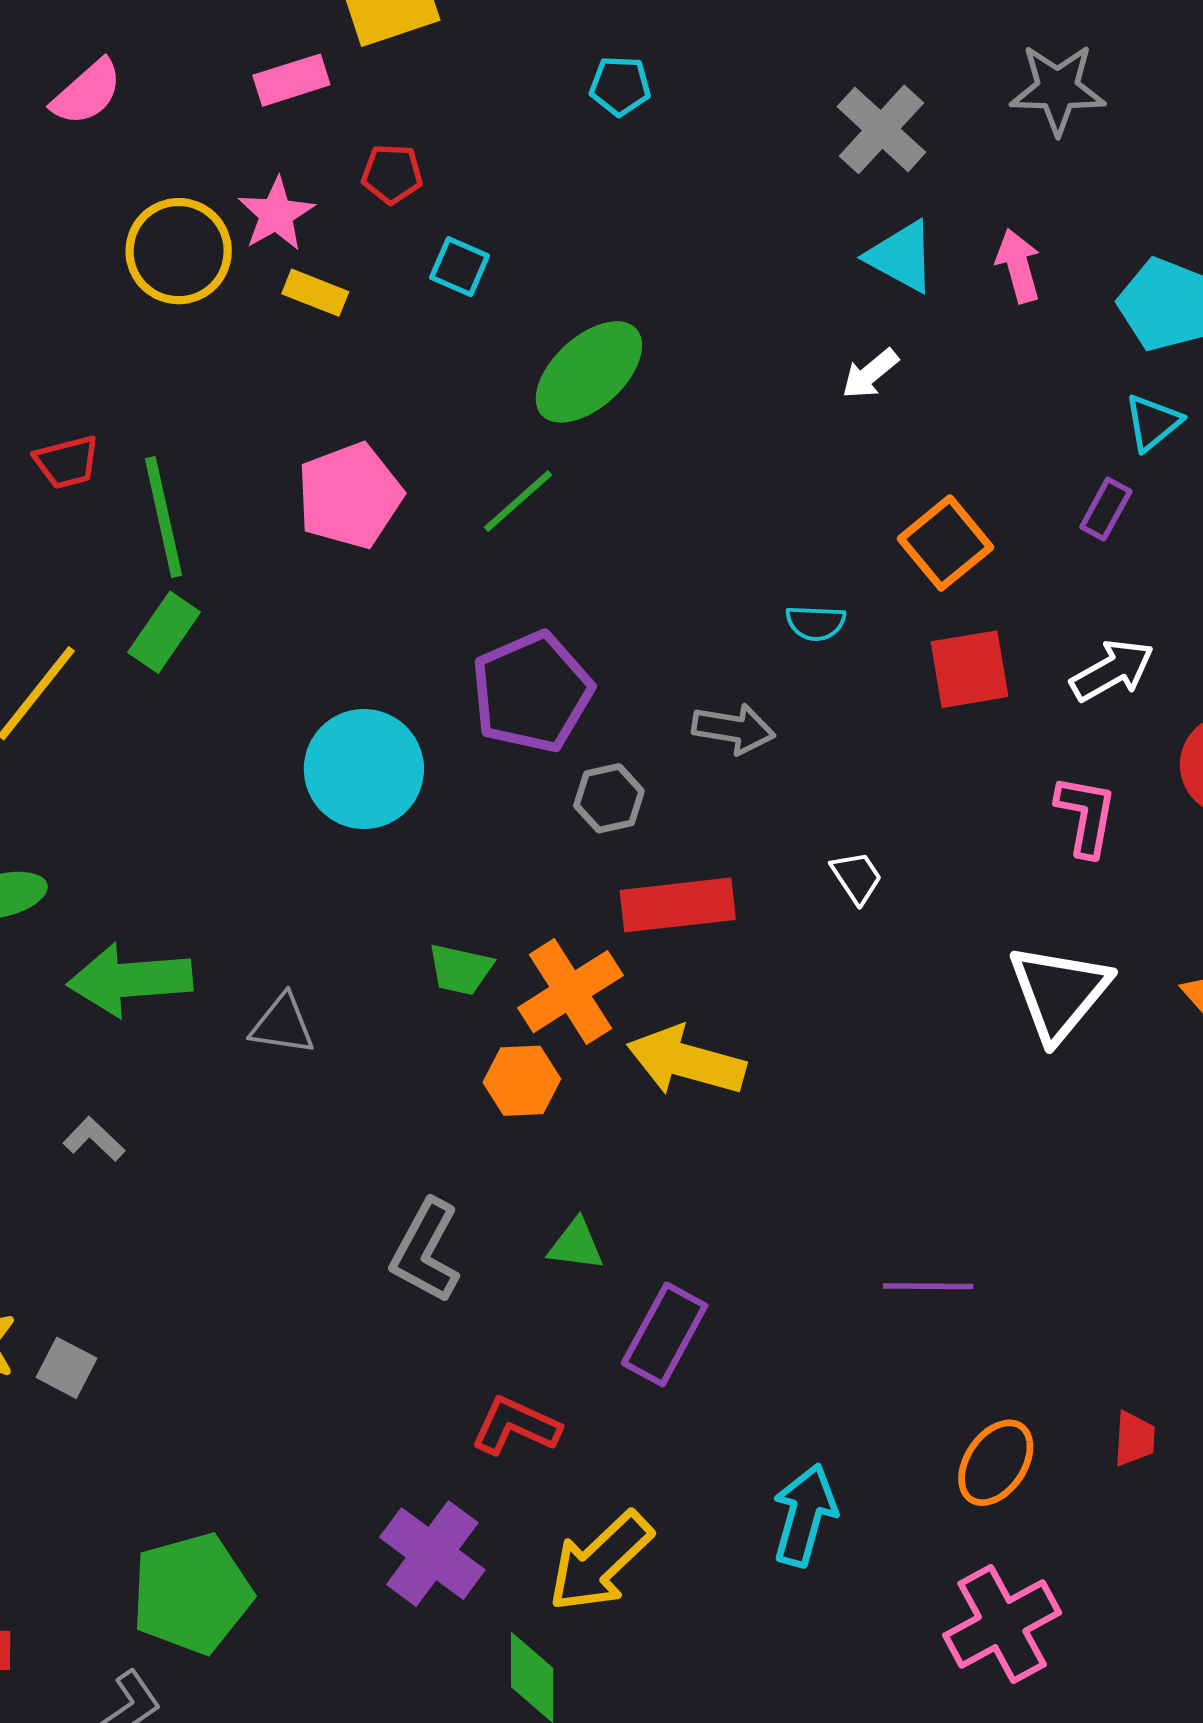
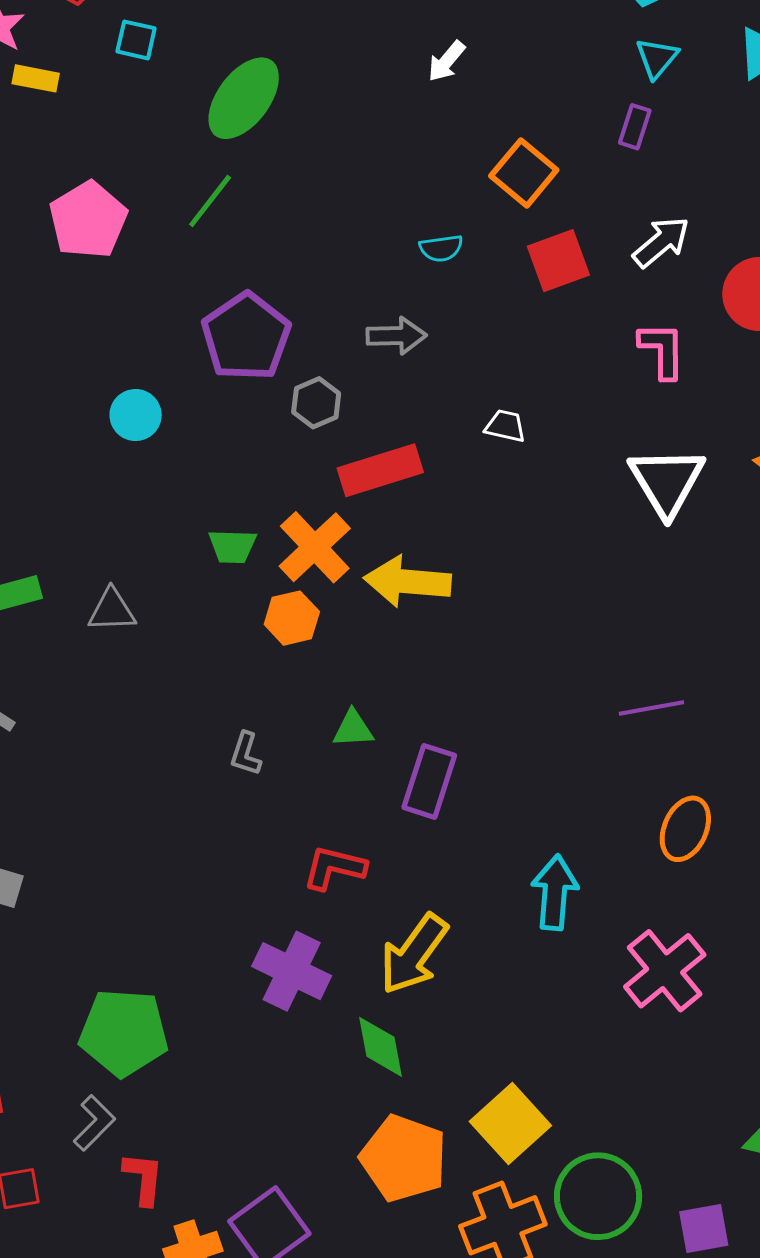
cyan circle: (364, 769) -> (136, 415), size x0.6
white trapezoid: (857, 877) -> (505, 426), turned -33
gray L-shape: (426, 1251) -> (246, 754), size x0.6
purple line: (928, 1286) -> (651, 708), moved
green pentagon: (192, 1593) -> (124, 1033), turned 30
pink cross: (1002, 1624) -> (665, 971), moved

